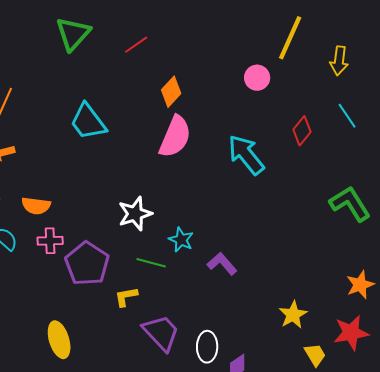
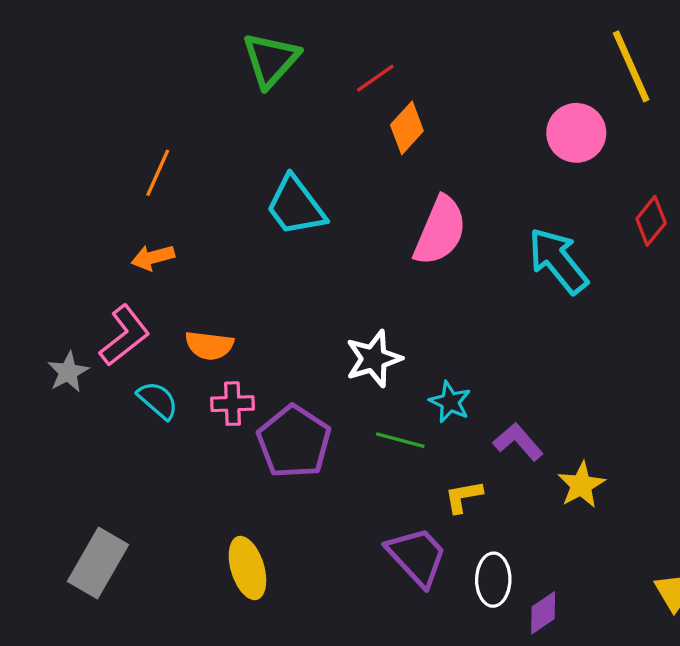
yellow line: (290, 38) -> (631, 66), turned -48
pink circle: (257, 78) -> (576, 133), size x1.4
orange diamond: (171, 92) -> (407, 128), moved
yellow L-shape: (126, 297) -> (463, 497), moved
yellow star: (293, 315) -> (581, 485), moved

